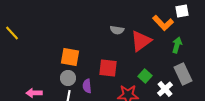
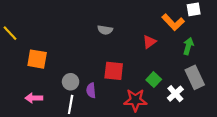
gray semicircle: (117, 30) -> (105, 30), moved
red triangle: (141, 41) -> (149, 42), size x0.6
orange square: (70, 57) -> (37, 59), moved

